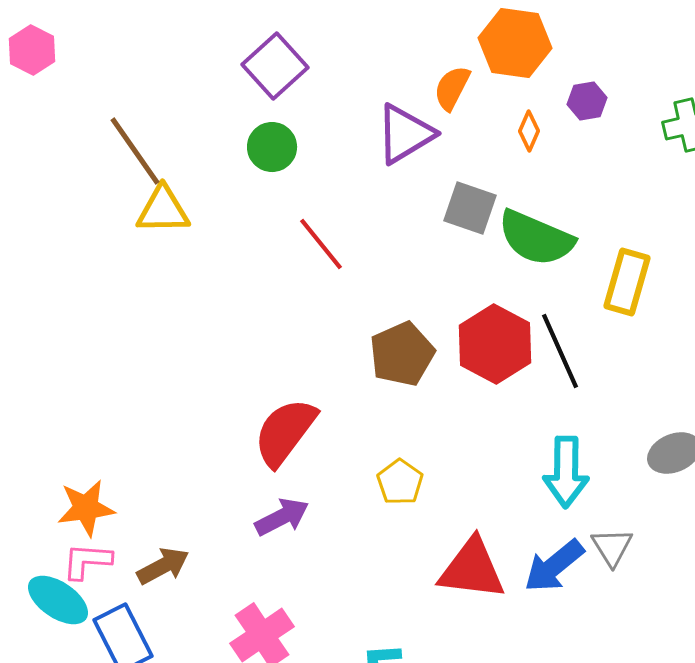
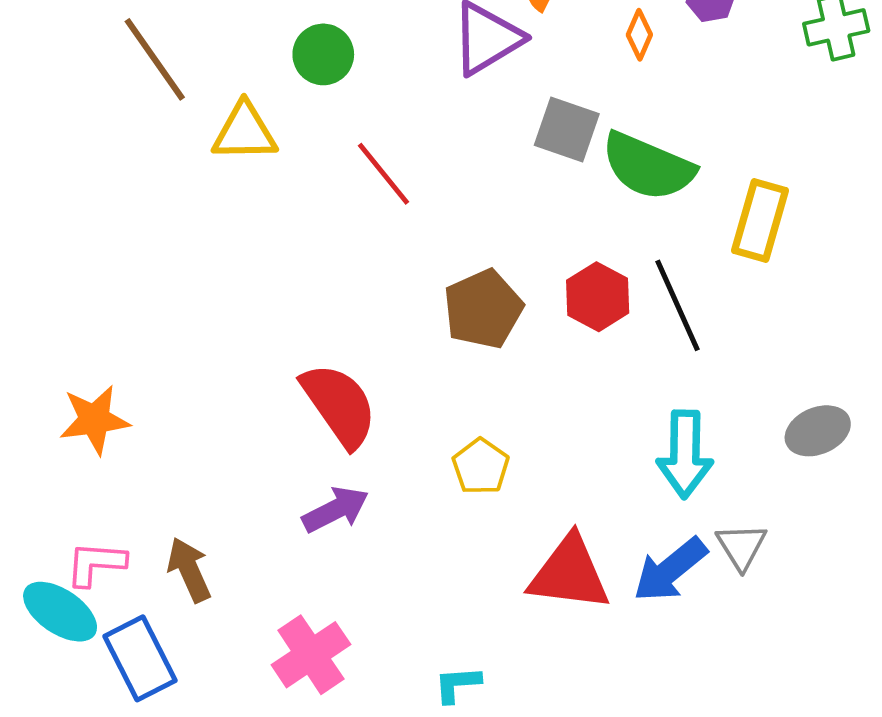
yellow triangle: (163, 210) -> (245, 132), moved
red hexagon: (495, 344) -> (598, 297), size x0.7
red semicircle: (285, 432) -> (339, 405), turned 108
orange star: (86, 508) -> (94, 420), moved
brown arrow: (163, 566) -> (189, 570), turned -86

